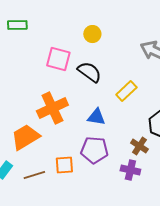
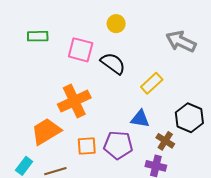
green rectangle: (17, 25) -> (38, 36), moved
blue triangle: (96, 117) -> (140, 119), moved
orange square: (64, 165) -> (87, 146), moved

